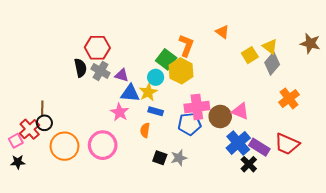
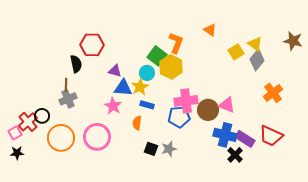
gray cross: (101, 71) -> (68, 99), moved, turned 36
brown line: (42, 108) -> (66, 85), moved
blue cross: (238, 143) -> (225, 135), turned -35

